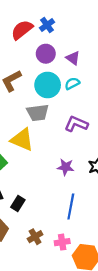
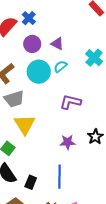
gray trapezoid: (38, 113) -> (14, 99), moved
yellow triangle: (22, 140) -> (25, 124), turned 45
blue line: (71, 207) -> (59, 177), moved

